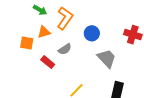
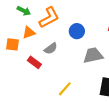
orange L-shape: (65, 18) -> (49, 18), turned 30
gray trapezoid: (107, 58) -> (93, 55), turned -55

